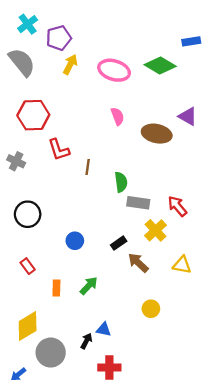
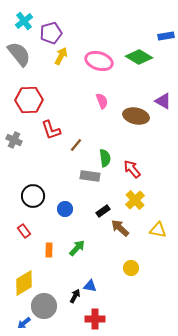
brown line: (88, 167) -> (76, 145), turned 32
gray rectangle: (138, 203) -> (90, 176), moved
red arrow: (177, 206) -> (132, 169), moved
black circle: (28, 214) -> (33, 196), moved
blue arrow: (18, 374) -> (24, 323), moved

